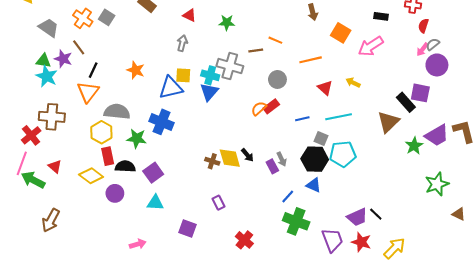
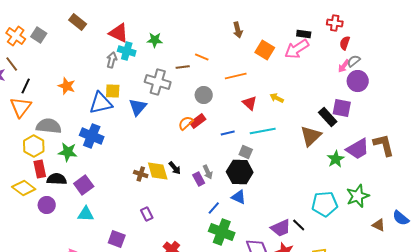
red triangle: (189, 15) -> (119, 33), size x1.5
pink arrow: (371, 46) -> (297, 49), moved
cyan cross: (210, 75) -> (127, 51), moved
cyan pentagon: (343, 154) -> (325, 204), moved

